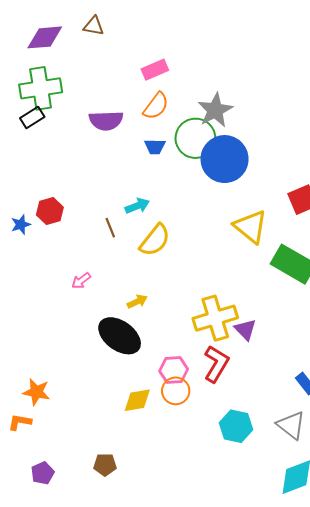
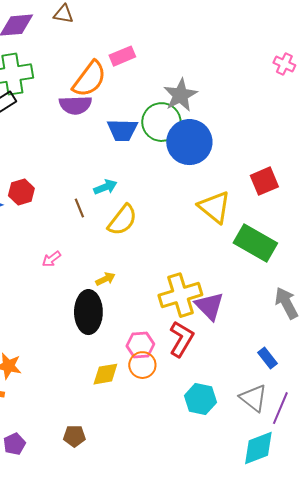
orange semicircle: (156, 106) -> (89, 79), moved, size x1.4
blue trapezoid: (155, 147) -> (122, 130), size x1.5
purple triangle: (245, 330) -> (209, 306), size x1.4
black ellipse: (120, 336) -> (88, 312), turned 54

